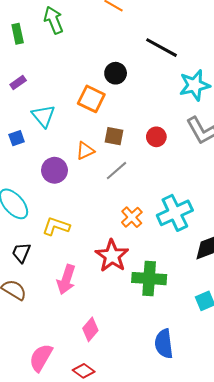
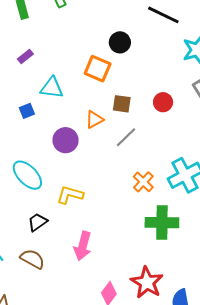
cyan triangle: (43, 116) -> (52, 88), turned -40
black trapezoid: (21, 253) -> (38, 222), turned 35
red star: (112, 256) -> (147, 282), moved
green cross: (149, 279) -> (162, 223), moved

